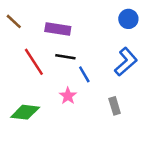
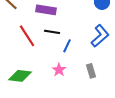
blue line: (84, 74) -> (67, 46), turned 56
pink star: (68, 96) -> (59, 70), moved

